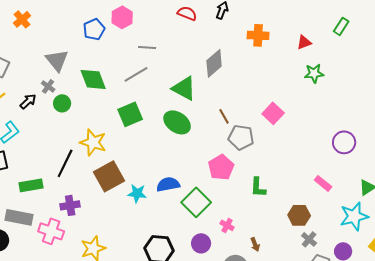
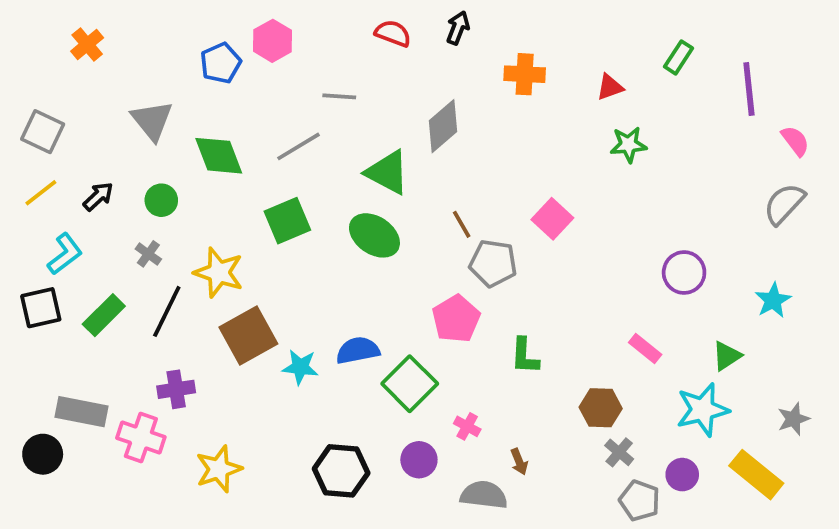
gray line: (147, 47) -> (339, 96), moved
gray cross: (48, 86) -> (148, 254), moved
green rectangle: (31, 185) -> (104, 315), moved, turned -35

